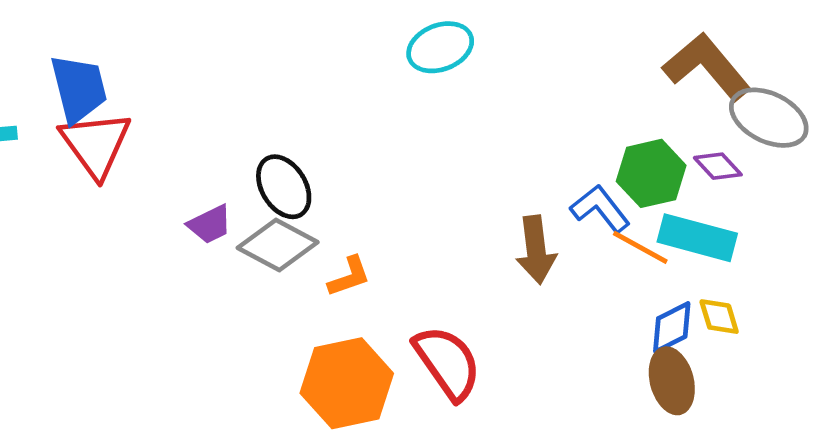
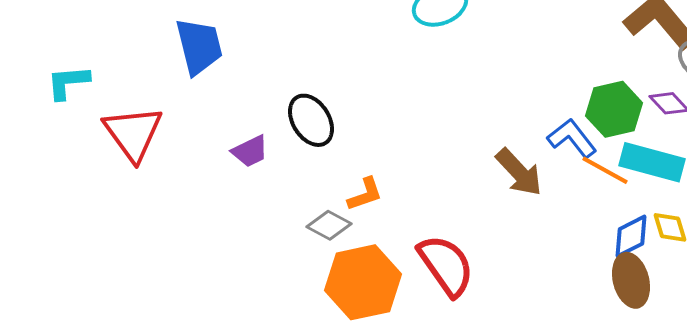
blue trapezoid: (79, 89) -> (199, 46), moved
red triangle: (96, 144) -> (133, 133), moved
gray diamond: (278, 245) -> (329, 225), moved, size x0.7
brown arrow: (536, 250) -> (519, 172), turned -36

